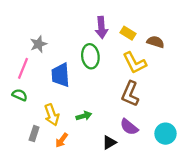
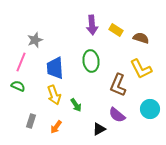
green ellipse: (90, 56) -> (91, 61), moved
yellow L-shape: (135, 63) -> (141, 69), moved
yellow arrow: (52, 115) -> (54, 95), moved
green arrow: (84, 116) -> (76, 105), turned 72
cyan circle: (166, 134) -> (150, 109), moved

